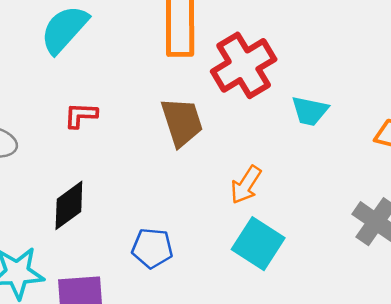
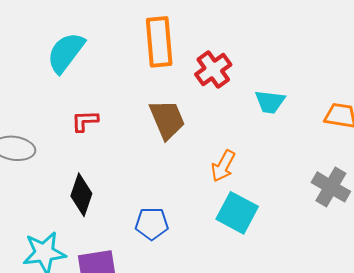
red cross: (244, 65) -> (213, 69), size x0.7
black diamond: (69, 205) -> (81, 195), turned -30

